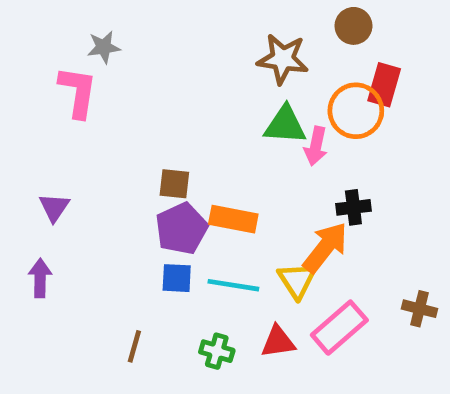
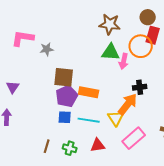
brown circle: (353, 26) -> (148, 17), moved
gray star: (104, 47) -> (47, 49), moved
pink L-shape: (78, 92) -> (23, 38), turned -90
brown square: (174, 184) -> (64, 77), size x1.5
red triangle: (278, 342) -> (98, 145), moved
green cross: (217, 351) -> (70, 148), moved

